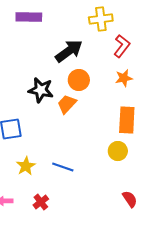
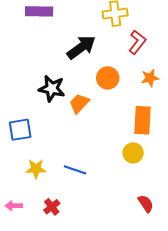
orange star: (124, 78) -> (150, 78), moved
orange circle: (79, 80) -> (108, 78), moved
yellow star: (26, 166) -> (36, 169), turned 30

